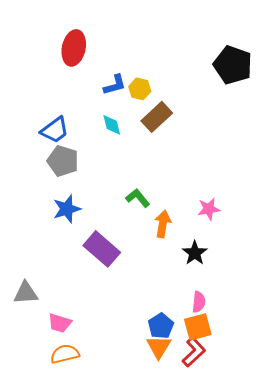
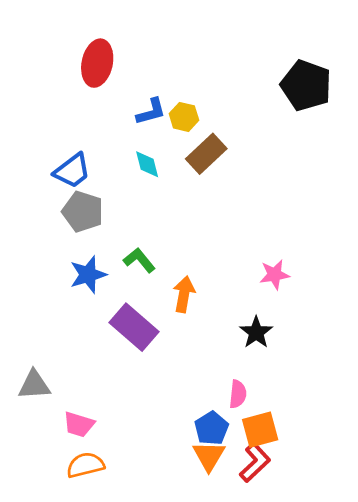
green L-shape: (138, 198) -> (139, 260), moved
orange arrow: (163, 224) -> (184, 294), moved
pink semicircle: (199, 302) -> (238, 394), moved

